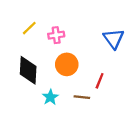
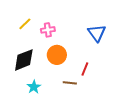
black diamond: (28, 70) -> (24, 60), turned 65
cyan star: (50, 97) -> (34, 87), moved

